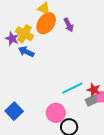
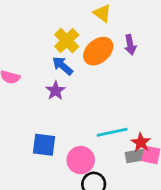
orange ellipse: (46, 23) -> (98, 51), moved
purple star: (12, 39) -> (56, 91), moved
blue square: (14, 111) -> (44, 145), moved, turned 36

